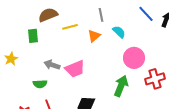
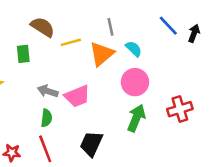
brown semicircle: (48, 15) -> (43, 27), turned 54
orange triangle: (94, 36) -> (102, 54), size x1.5
pink circle: (134, 58) -> (135, 82), moved
green semicircle: (40, 84) -> (46, 118), moved, turned -80

